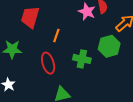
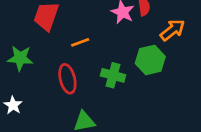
orange line: (56, 36) -> (80, 42), turned 48

